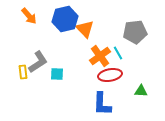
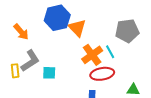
orange arrow: (29, 16) -> (21, 32), moved

